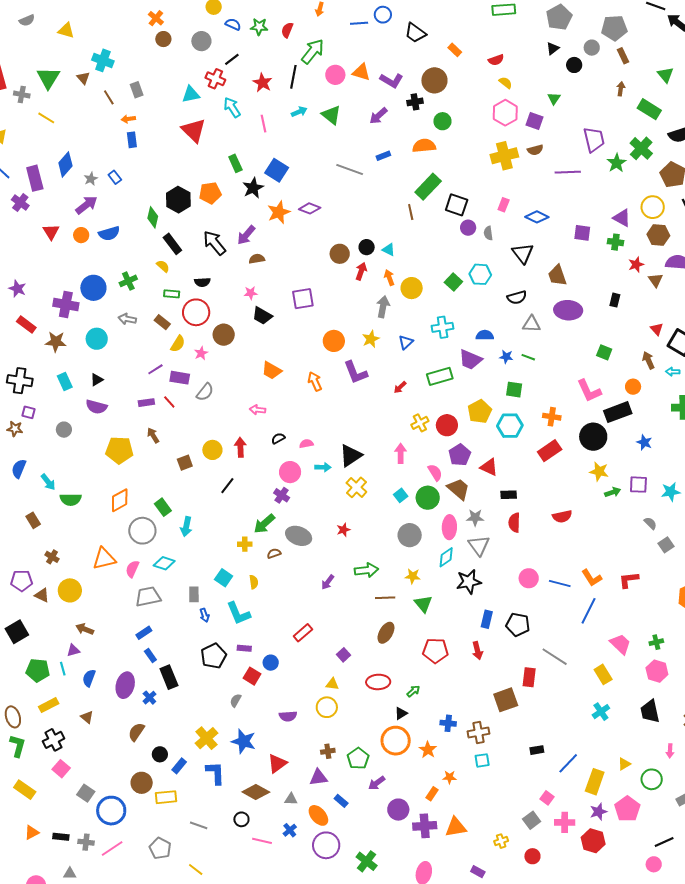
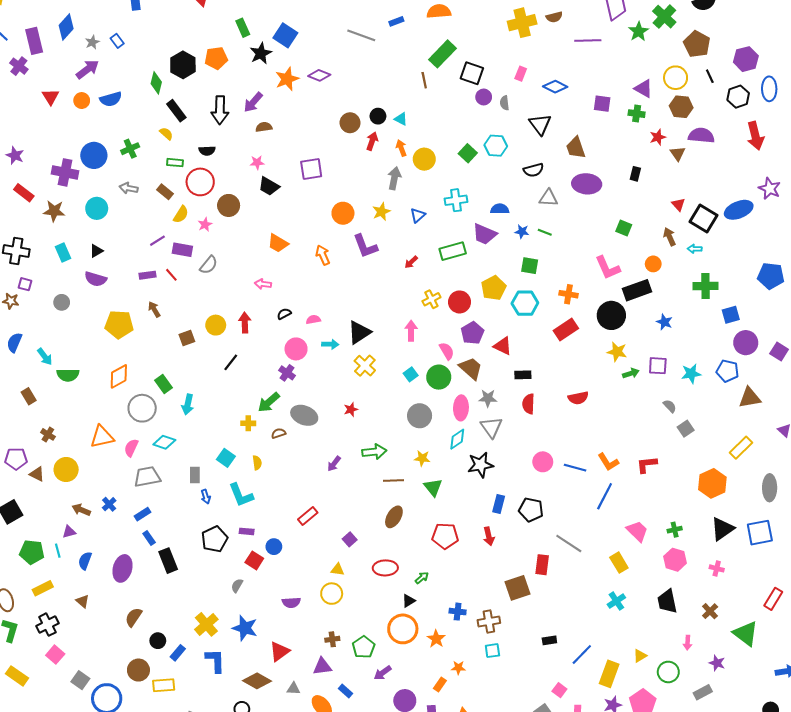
black arrow: (214, 243) -> (220, 110), turned -140
blue cross: (149, 698) -> (109, 504), moved

